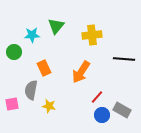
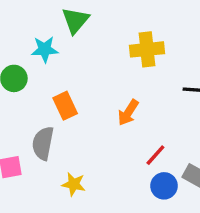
green triangle: (56, 26) -> (75, 20), moved
orange arrow: (81, 72) -> (128, 113), size x0.7
yellow star: (49, 106) -> (74, 184), moved

